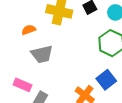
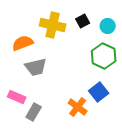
orange semicircle: (29, 30) -> (23, 43), size x1.5

